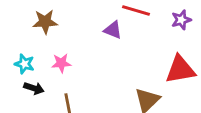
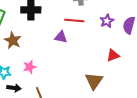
brown star: (45, 22) -> (13, 40), turned -30
red triangle: (180, 69) -> (113, 55), size x0.6

